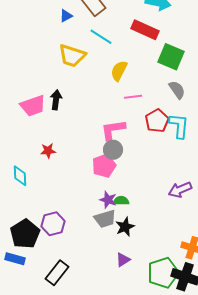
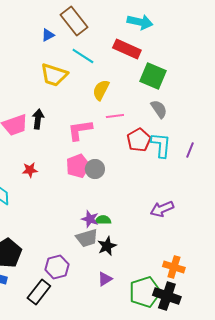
pink L-shape: (113, 130) -> (80, 130), moved
pink pentagon: (104, 166) -> (78, 166), moved
purple hexagon: (53, 224) -> (57, 267), moved

